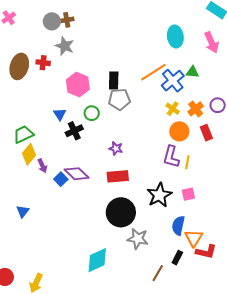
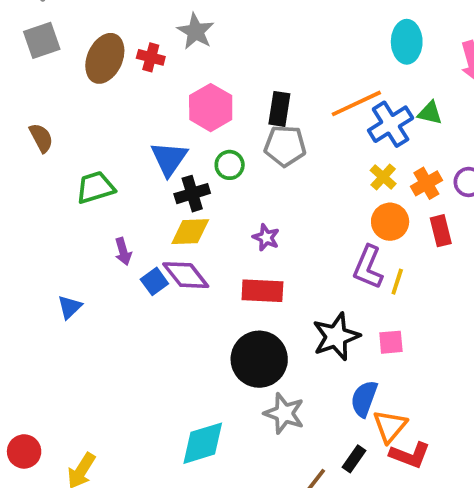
blue triangle: (60, 114) -> (169, 159), size x1.5
yellow diamond: (29, 154) -> (190, 232), moved, turned 40
blue triangle: (23, 211) -> (70, 307), moved

